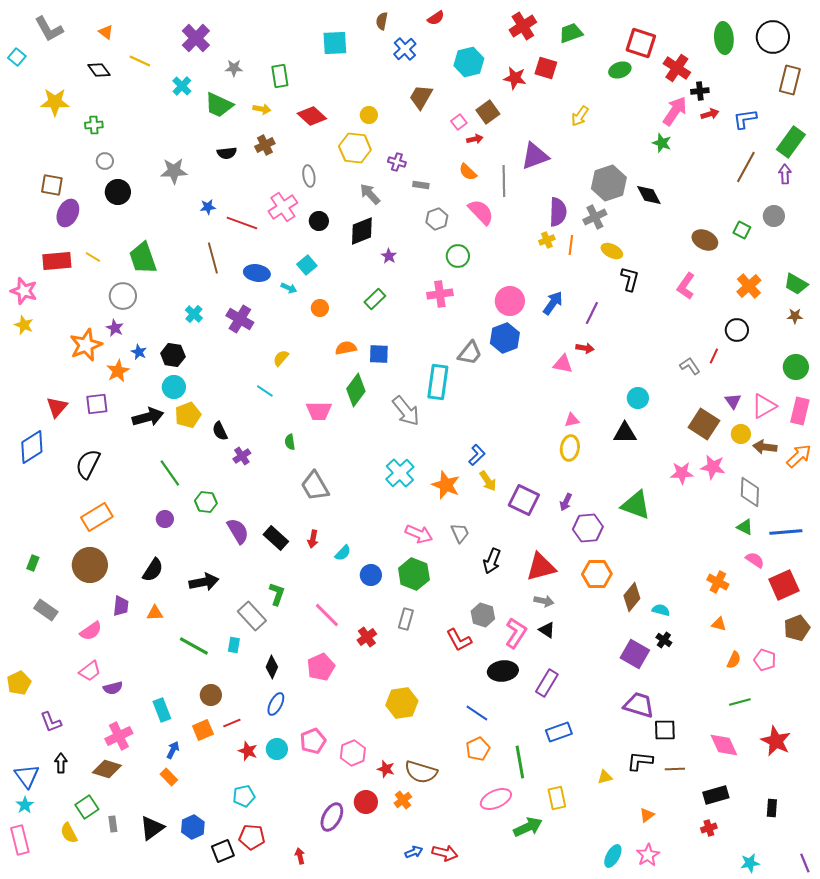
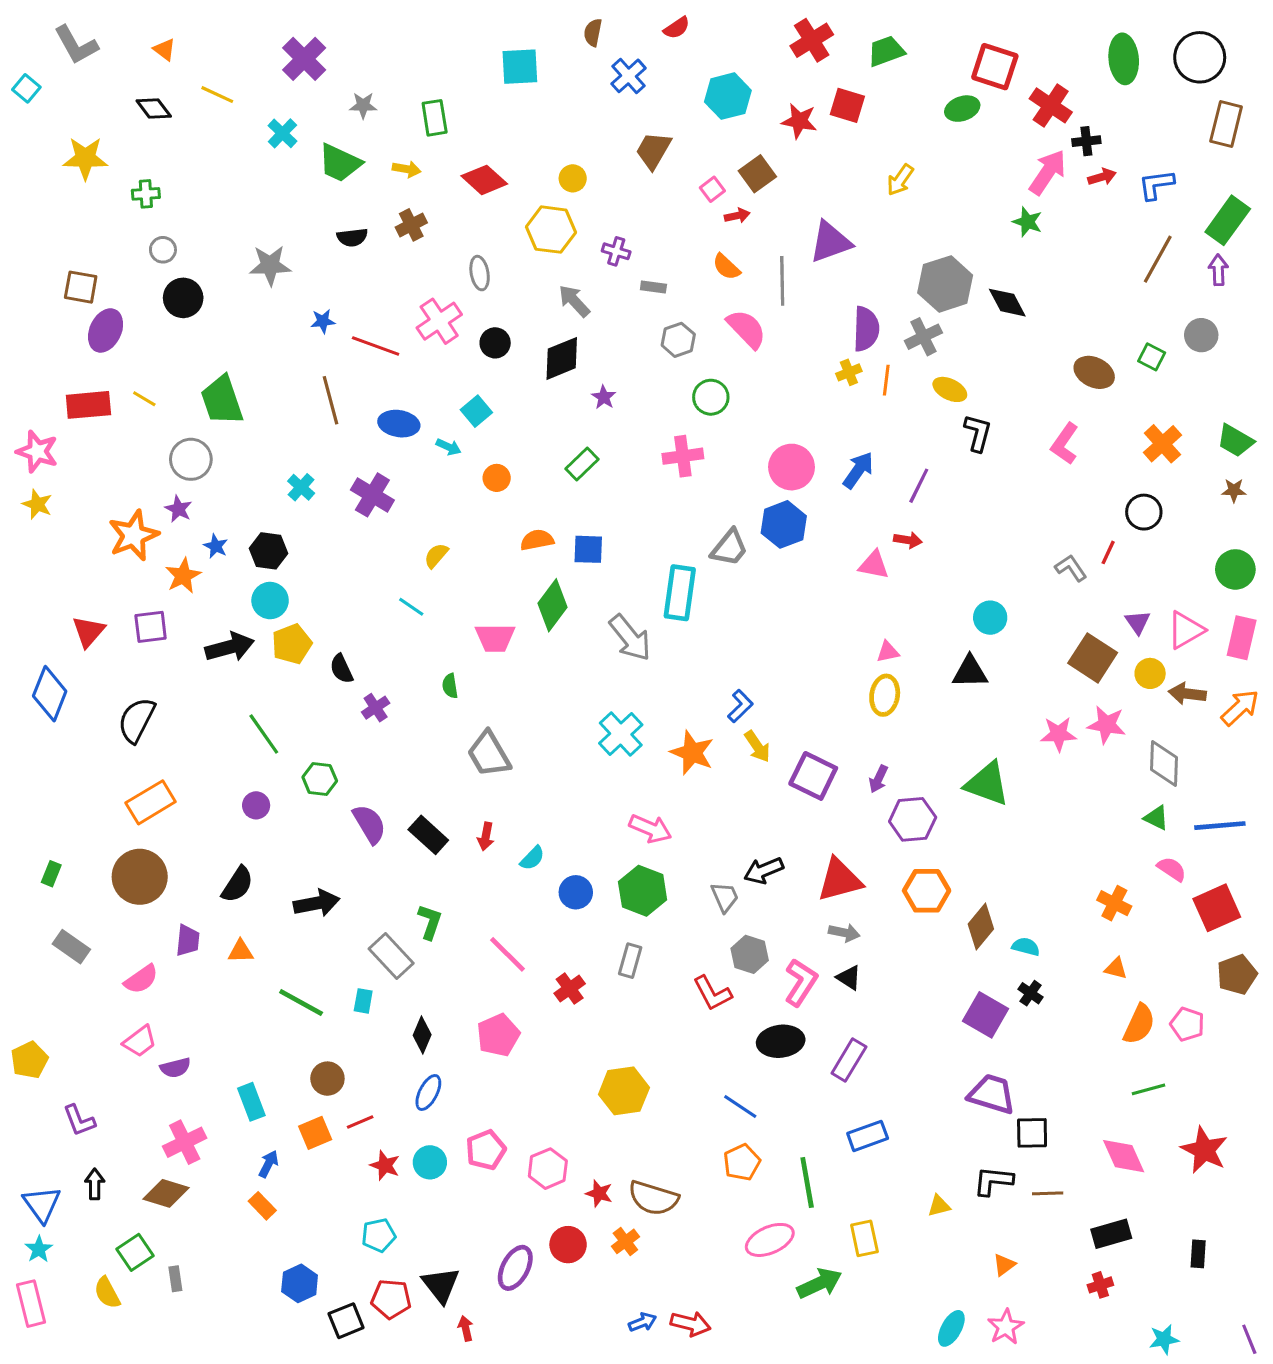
blue diamond: (32, 447) -> (50, 694), turned -36
gray trapezoid: (460, 533) -> (725, 897), moved
black arrow: (492, 561) -> (764, 871), turned 45
orange semicircle: (734, 660) -> (1139, 1024), size x1.5
black triangle: (152, 828) -> (441, 1285), moved, turned -32

